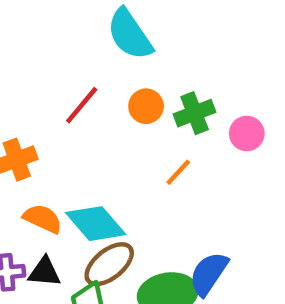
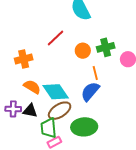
orange circle: (146, 106) -> (83, 51), moved
orange line: (178, 172) -> (95, 73), turned -64
blue semicircle: (209, 274) -> (90, 91), moved

